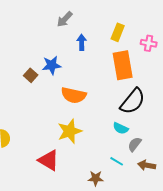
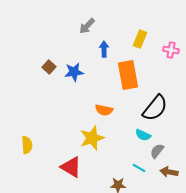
orange rectangle: (123, 65) -> (128, 75), moved
brown square: (31, 75) -> (49, 67), moved
orange semicircle: (74, 95) -> (104, 110), moved, size x0.7

